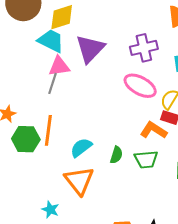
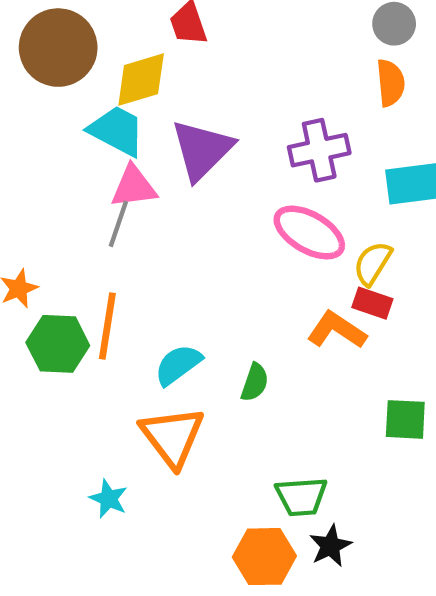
green trapezoid: (146, 159) -> (301, 497), moved

